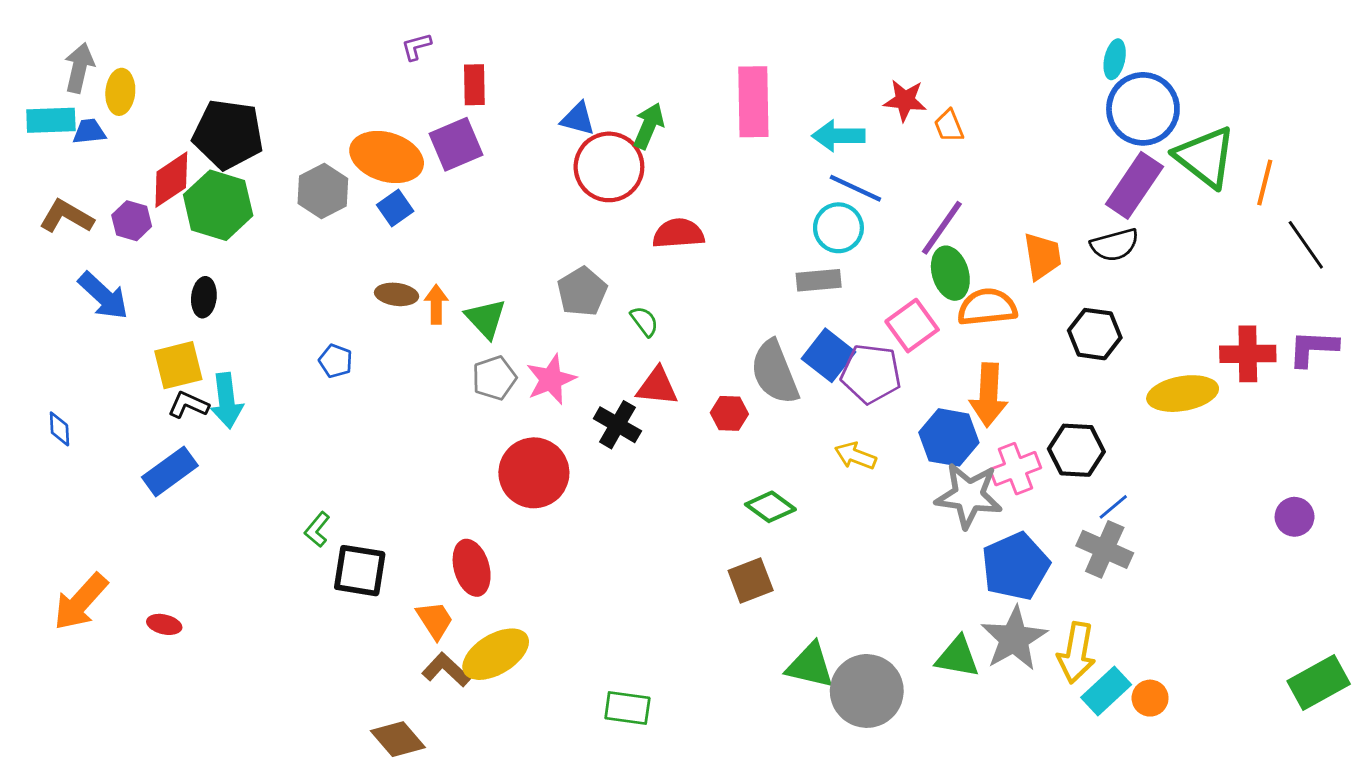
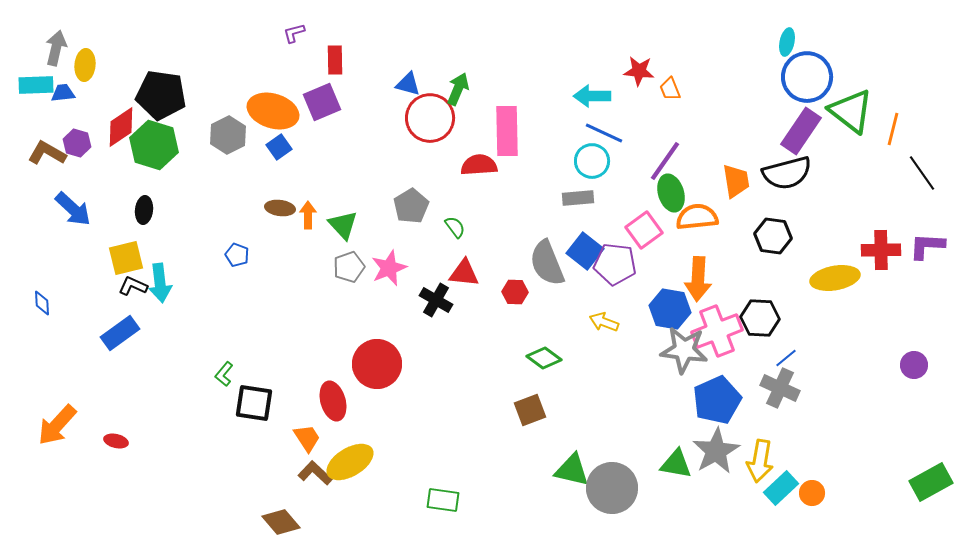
pink rectangle: (753, 102) -> (507, 131), moved
purple hexagon: (132, 221) -> (77, 143), moved
black semicircle: (1115, 245) -> (787, 173), size x1.4
pink cross: (1015, 469) -> (717, 331), size x1.4
red circle: (534, 473) -> (377, 364), moved

